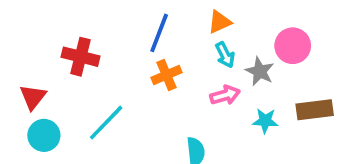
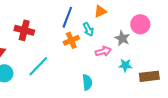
cyan arrow: (225, 55) -> (88, 29), moved
brown rectangle: (315, 110) -> (149, 76), moved

